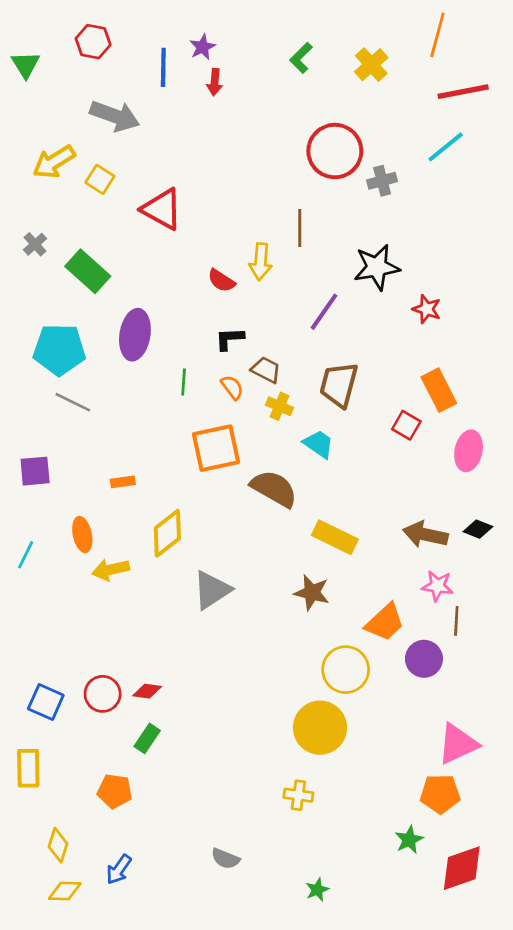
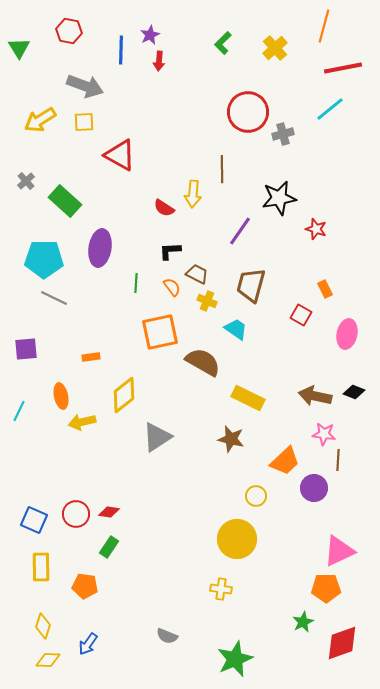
yellow square: (100, 179) -> (84, 122), moved, turned -35
orange rectangle: (439, 390) -> (325, 289), size x0.6
yellow circle: (346, 670) -> (256, 496), size x0.6
yellow rectangle: (28, 768) -> (41, 567), moved
green star: (317, 890) -> (235, 659), size x2.0

